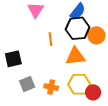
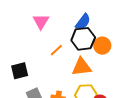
orange line: (50, 39) -> (56, 50), turned 56

